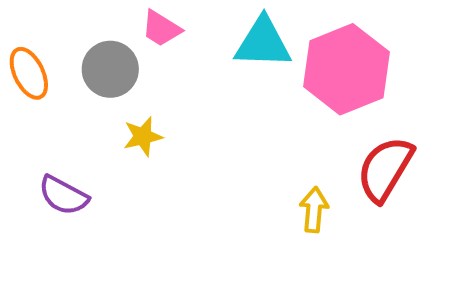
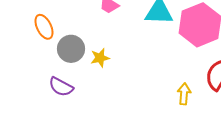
gray circle: (110, 69) -> (71, 49), moved

